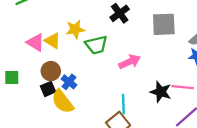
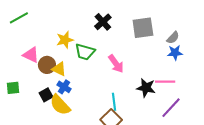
yellow triangle: (53, 41) -> (59, 69), moved
green trapezoid: (96, 45) -> (85, 52), turned 35
pink arrow: (130, 62) -> (116, 64), turned 84
brown circle: (51, 71) -> (47, 65), moved

